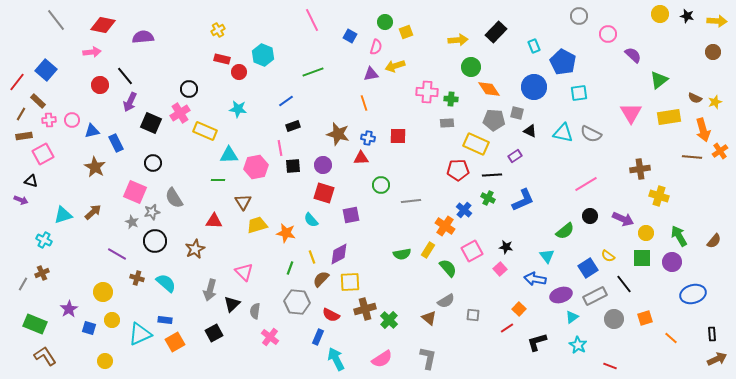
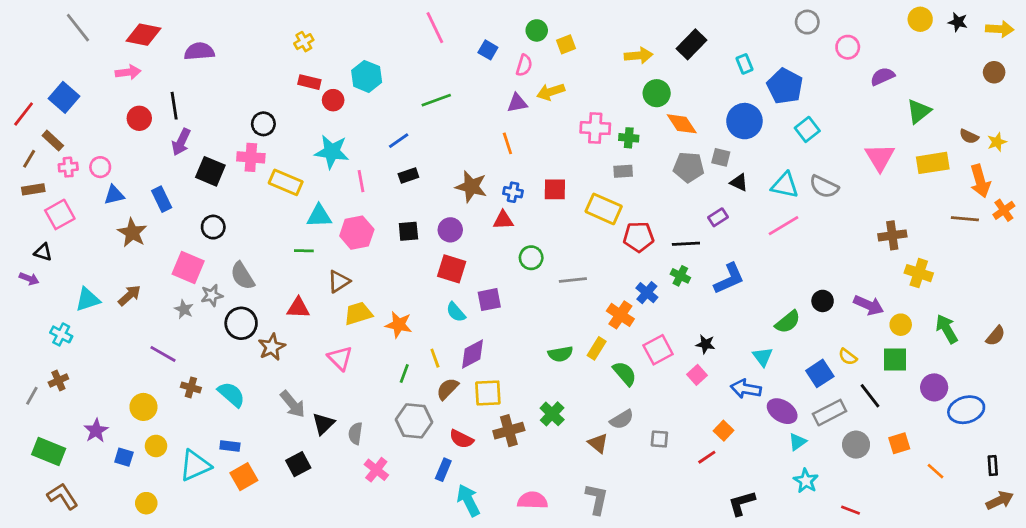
purple semicircle: (633, 55) -> (883, 76), turned -66
black line: (125, 76) -> (174, 106), turned 30
cyan square: (579, 93) -> (807, 129), turned -30
cyan star: (238, 109) -> (332, 152), size x1.4
pink cross: (180, 113) -> (251, 157), turned 36
blue triangle: (92, 131) -> (114, 195), moved
yellow rectangle: (476, 144) -> (604, 209), moved
pink line: (280, 148) -> (361, 181), moved
pink line: (586, 184) -> (784, 226), moved
brown triangle: (243, 202) -> (339, 281), turned 30
cyan semicircle: (311, 220) -> (456, 312), moved
black circle: (155, 241) -> (241, 323), moved
purple circle: (672, 262) -> (934, 387), moved
pink triangle: (244, 272) -> (340, 358), moved
gray arrow: (210, 290) -> (293, 404), turned -55
purple ellipse: (561, 295) -> (782, 411), turned 50
green cross: (389, 320) -> (552, 414), moved
black L-shape: (537, 342) -> (742, 503), moved
pink semicircle: (382, 359) -> (533, 500), turned -145

